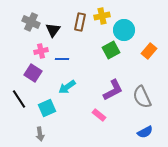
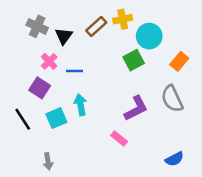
brown rectangle: (80, 22) -> (96, 26), turned 36
pink cross: (41, 51) -> (49, 61), turned -32
cyan arrow: (67, 87) -> (81, 105), turned 114
gray semicircle: (142, 97) -> (172, 99), moved
cyan square: (47, 108) -> (56, 118), moved

